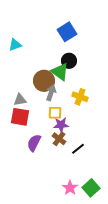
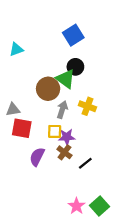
gray arrow: (51, 93) -> (62, 110), moved
gray triangle: (20, 100) -> (13, 110), moved
yellow square: (55, 113) -> (55, 131), moved

